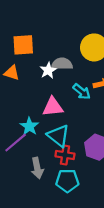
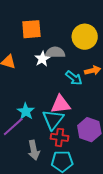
orange square: (23, 45) -> (31, 29), moved
pink triangle: (53, 107) -> (61, 104), moved
cyan triangle: (58, 136) -> (53, 120), turned 30

